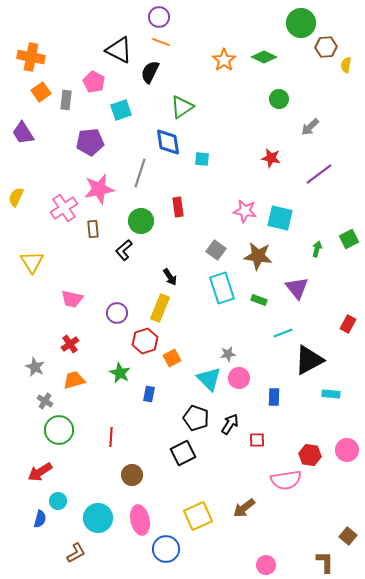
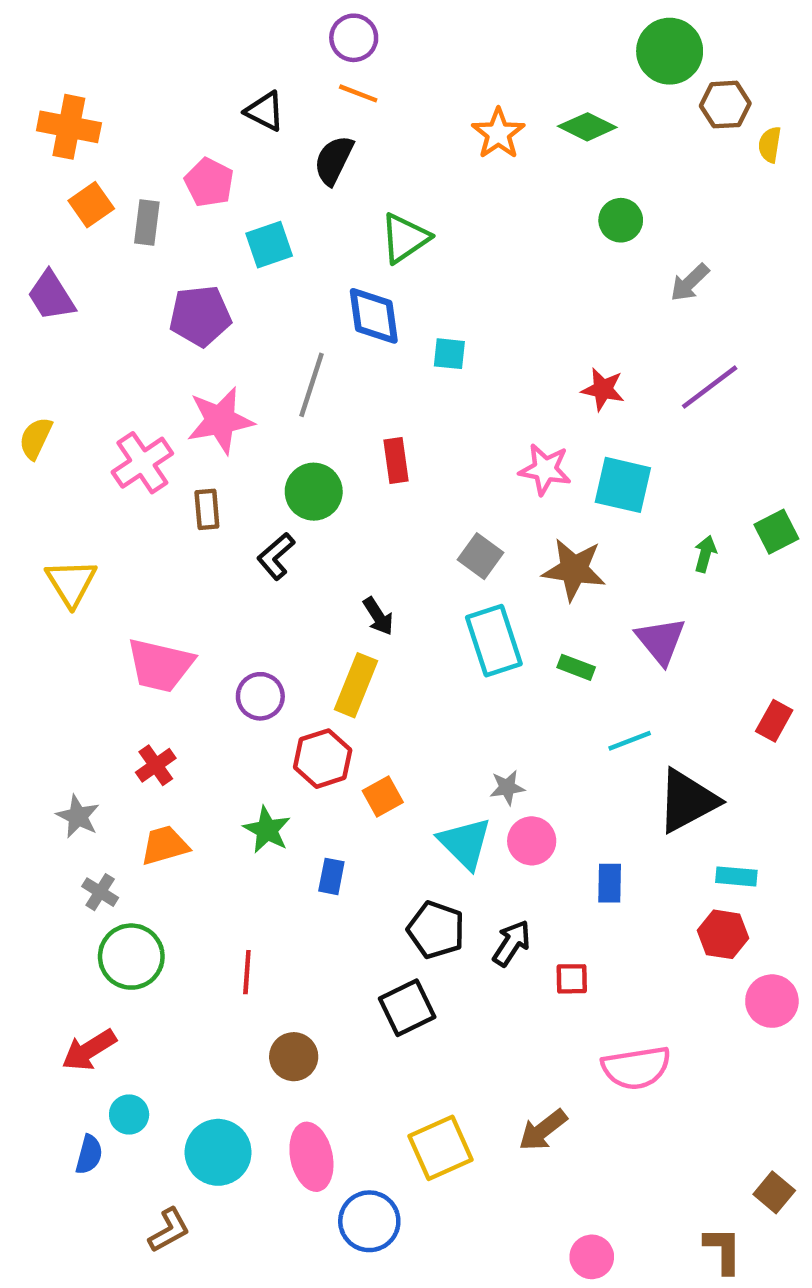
black triangle: (119, 50) -> (265, 111), size x0.7
red star: (271, 158) -> (603, 389), moved
pink trapezoid: (72, 299) -> (160, 665), size x1.4
red hexagon: (310, 455) -> (723, 934), moved

